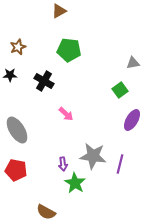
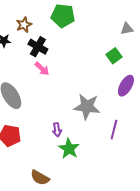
brown star: (18, 47) -> (24, 25), moved
pink arrow: (66, 114) -> (42, 69), moved
gray star: (93, 156) -> (87, 107), moved

